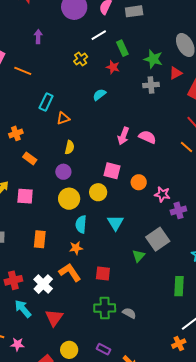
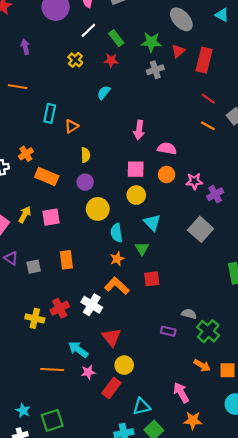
pink semicircle: (147, 137) -> (167, 148), moved
orange rectangle: (30, 158) -> (47, 176), size x1.5
yellow circle: (98, 192) -> (136, 195), moved
orange rectangle: (40, 239) -> (66, 260), moved
green triangle: (138, 256) -> (142, 249), moved
green cross: (105, 308) -> (208, 331), moved, turned -35
cyan arrow: (23, 309) -> (78, 349), moved
pink star: (17, 344) -> (88, 372), moved
purple rectangle: (103, 349) -> (168, 331), moved
yellow circle: (69, 350) -> (124, 365), moved

